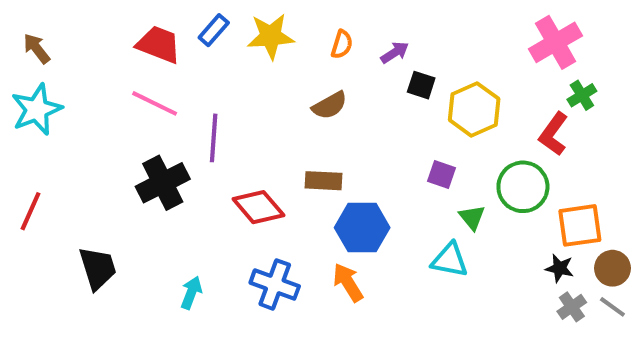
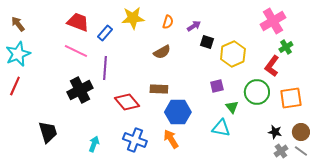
blue rectangle: (214, 30) -> (105, 33), moved
purple square: (442, 175) -> (217, 86), turned -32
red line: (31, 211) -> (15, 86), moved
orange square: (580, 225) -> (291, 98), moved

